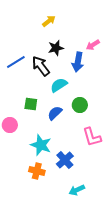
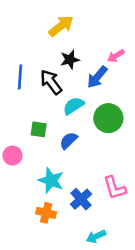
yellow arrow: (49, 21) -> (61, 26), size x1.5
blue line: (16, 62) -> (20, 77), turned -54
blue arrow: (78, 62) -> (97, 77), turned 30
green circle: (80, 105) -> (108, 118), moved, size x1.5
pink L-shape: (92, 137) -> (115, 188), moved

